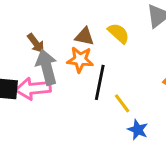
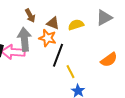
yellow semicircle: (119, 33) -> (76, 25), turned -70
brown arrow: (36, 43) -> (30, 16), moved

